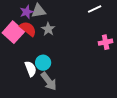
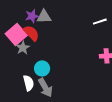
gray star: (48, 29) -> (23, 48), moved
white semicircle: (31, 69) -> (29, 83), moved

